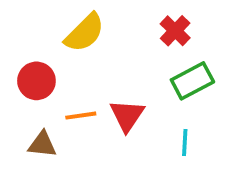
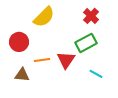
green rectangle: (192, 81) -> (86, 43), moved
cyan line: (185, 142) -> (96, 74), turned -64

